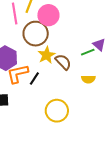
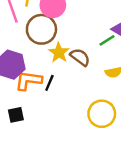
orange L-shape: (18, 74) -> (29, 81), turned 30
yellow circle: (57, 111) -> (102, 114), moved

